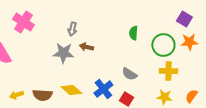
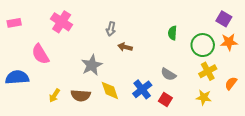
gray star: (63, 53) -> (92, 65), moved, turned -30
yellow cross: (168, 71) -> (208, 71), turned -30
yellow diamond: (71, 90) -> (110, 90), turned 30
yellow arrow: (16, 95) -> (54, 95), turned -40
orange semicircle: (191, 96) -> (231, 83), moved

